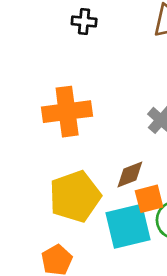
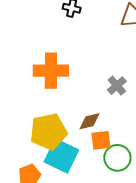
cyan square: (128, 226) -> (61, 156), moved, turned 32

